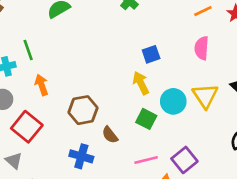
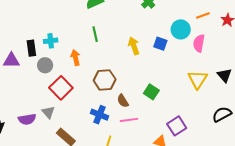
green line: (28, 50) -> (95, 34), moved
blue square: (151, 54) -> (160, 44), turned 32
yellow arrow: (141, 83) -> (134, 46), moved
cyan circle: (173, 101) -> (181, 29), moved
pink line: (146, 160) -> (129, 120), moved

